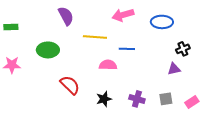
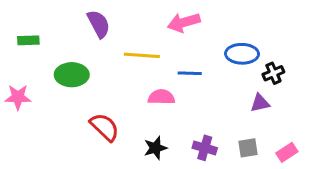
blue ellipse: (162, 22) -> (242, 54), moved
green rectangle: (11, 27) -> (28, 40), moved

